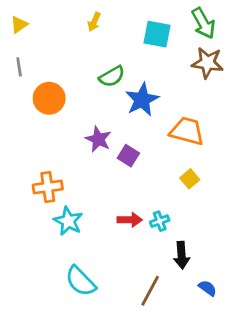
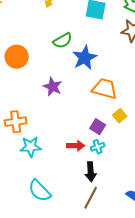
orange trapezoid: (187, 131) -> (105, 89), moved
purple square: (128, 156) -> (98, 127), moved
cyan star: (68, 221) -> (31, 147), turned -30
black arrow: (182, 255) -> (91, 172), moved

